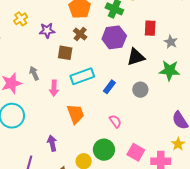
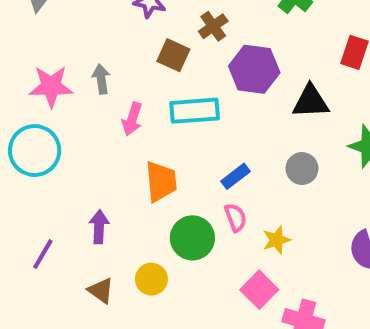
purple hexagon: (114, 37) -> (254, 69), moved
blue rectangle: (109, 87) -> (235, 176), moved
yellow star: (178, 144) -> (276, 240), moved
green circle: (104, 150) -> (192, 238), moved

